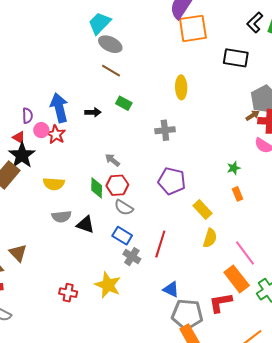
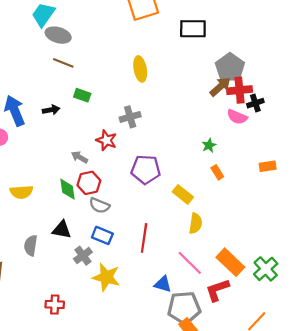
brown arrow: (253, 115) -> (220, 87), size x1.5
red star: (56, 134) -> (106, 140), moved
gray semicircle: (61, 217) -> (31, 245), moved, turned 114
pink line: (245, 253) -> (190, 263), moved
gray cross: (132, 257) -> (83, 256), moved, turned 30
yellow star: (108, 285) -> (106, 277), moved

